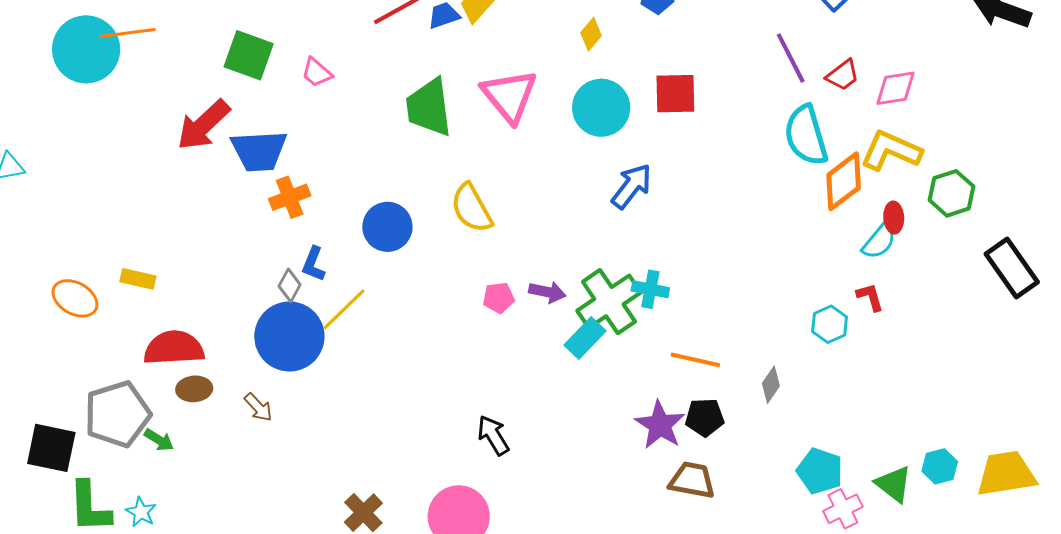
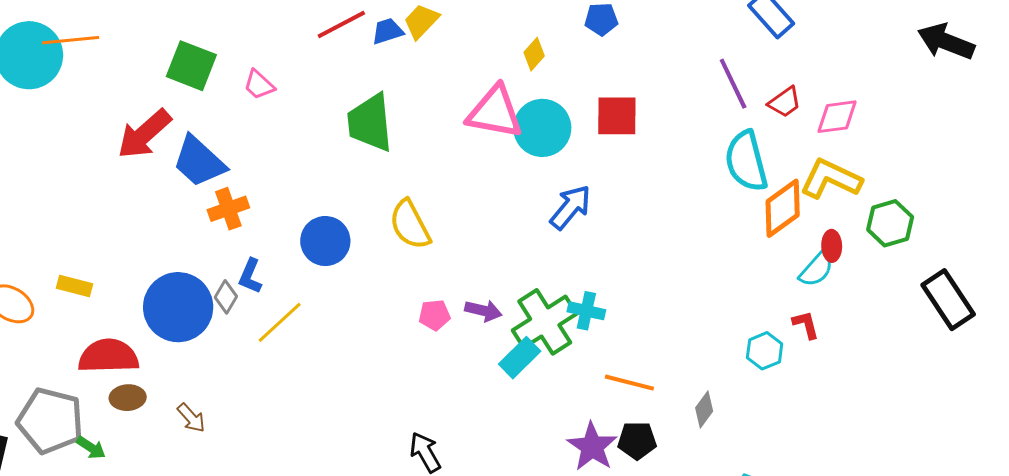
pink triangle: (509, 96) -> (495, 112), moved, turned -42
blue trapezoid: (259, 151) -> (199, 162), turned 44
blue circle: (289, 336) -> (178, 307), moved
gray pentagon: (117, 414) -> (50, 421), turned 30

